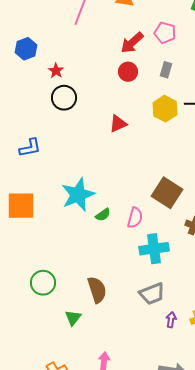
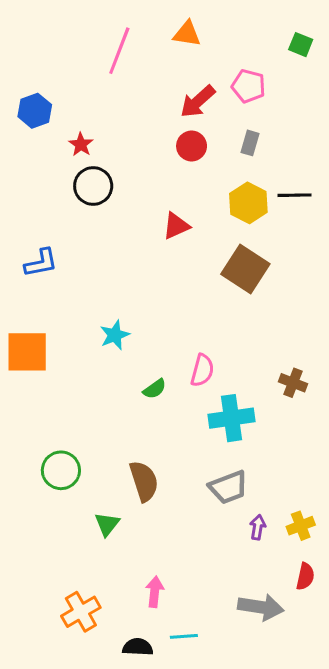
brown square: (167, 193) -> (245, 269), moved
cyan star: (78, 195) -> (115, 335), size x0.6
green semicircle: (103, 215) -> (155, 389), moved

